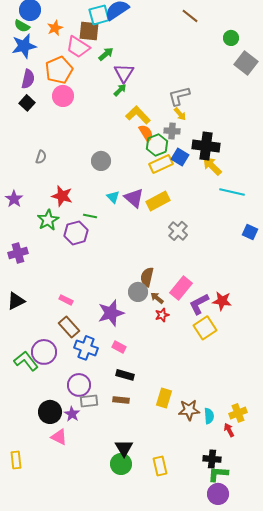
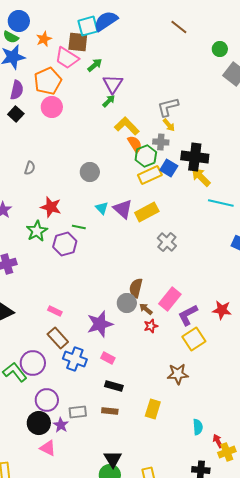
red star: (222, 301) -> (222, 310), moved
purple circle: (79, 385) -> (47, 400), moved
brown star: (189, 410) -> (178, 374), moved
yellow cross: (238, 413) -> (227, 452), moved

